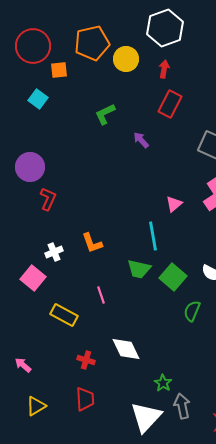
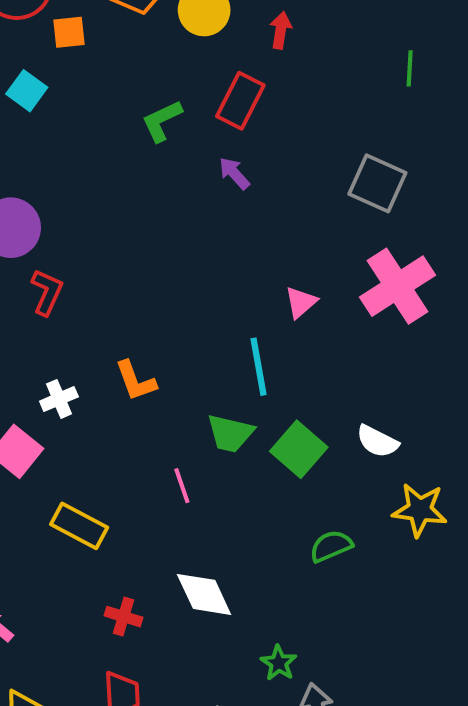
red rectangle: (170, 104) -> (240, 101), moved
pink line: (101, 295) -> (182, 486), moved
green semicircle: (192, 311) -> (331, 546), moved, turned 45

